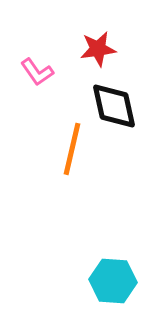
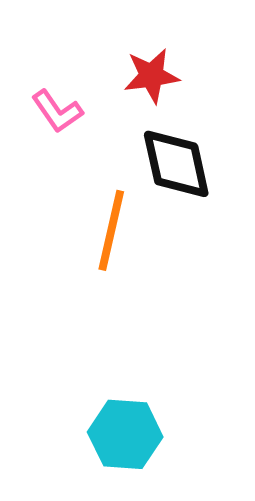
cyan hexagon: (113, 281) -> (125, 434), moved

